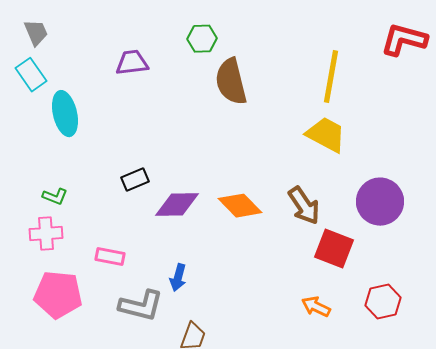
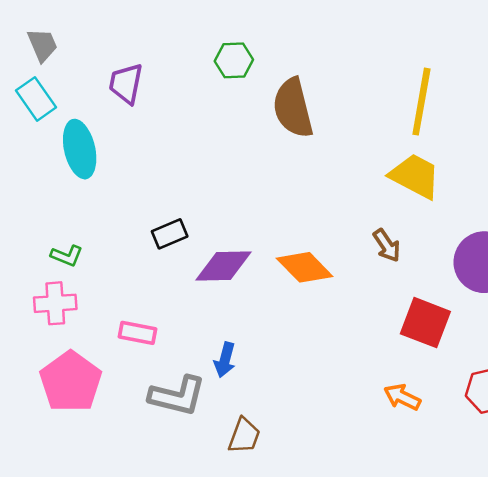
green hexagon: (202, 39) -> (234, 60), moved
purple trapezoid: (132, 63) -> (126, 84), moved, turned -72
brown arrow: (304, 206) -> (387, 245), moved, size x0.7
pink pentagon: (58, 295) -> (71, 382), turned 30

